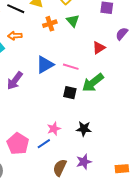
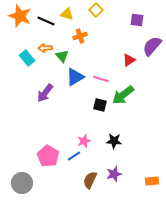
green triangle: (73, 21) -> (62, 56), moved
purple semicircle: (122, 34) -> (152, 46), size x1.5

